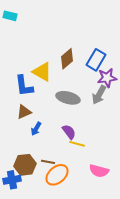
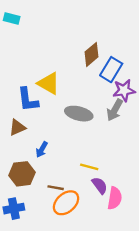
brown diamond: (67, 59) -> (92, 54), moved
brown triangle: (24, 112) -> (17, 127), moved
purple semicircle: (69, 132) -> (100, 185), moved
brown hexagon: (25, 165) -> (22, 174), moved
pink semicircle: (99, 171) -> (115, 198), turned -96

